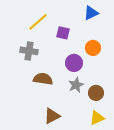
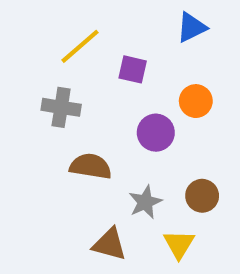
gray star: (76, 85) -> (145, 202), moved
brown triangle: (52, 116) -> (109, 244), turned 42
yellow triangle: (97, 118) -> (179, 244), moved, turned -35

